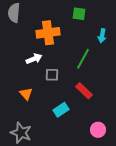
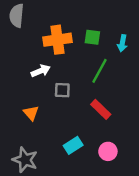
green square: (79, 14) -> (92, 37), moved
cyan rectangle: (61, 110) -> (73, 145), moved
pink circle: (98, 130) -> (108, 151), moved

